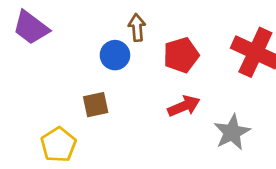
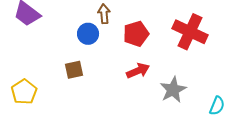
yellow pentagon: (58, 145) -> (24, 92), moved

